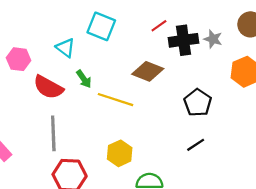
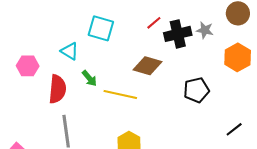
red semicircle: (48, 87) -> (57, 89), turned -108
black pentagon: (198, 103) -> (196, 90), turned 30
black line: (196, 145) -> (234, 129), moved

